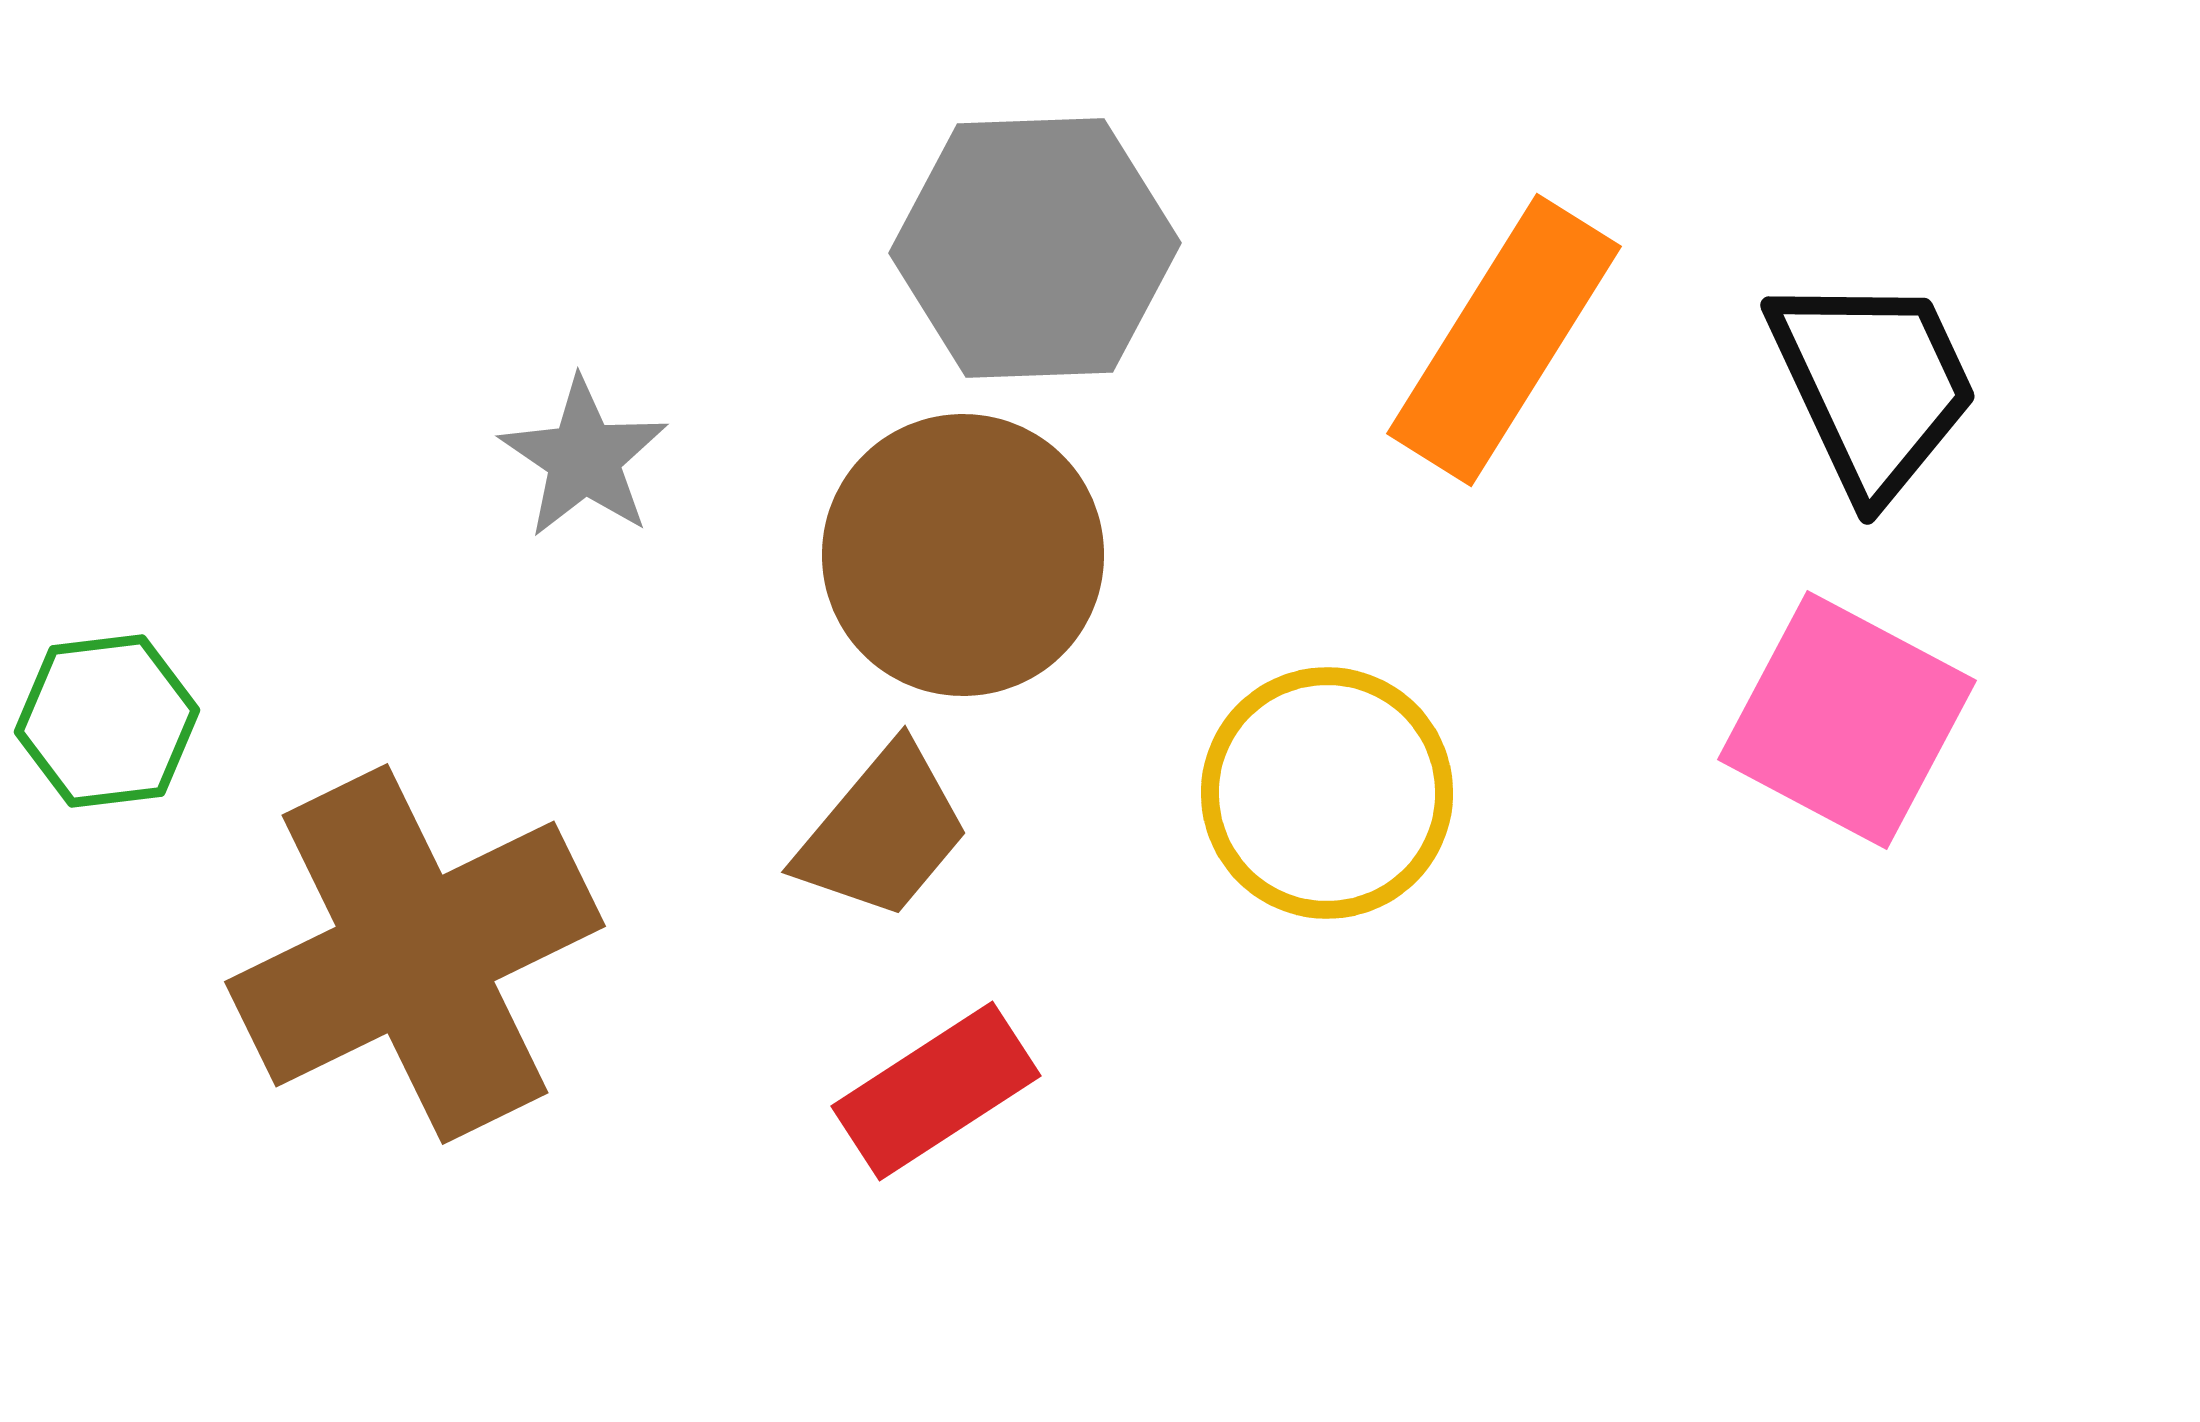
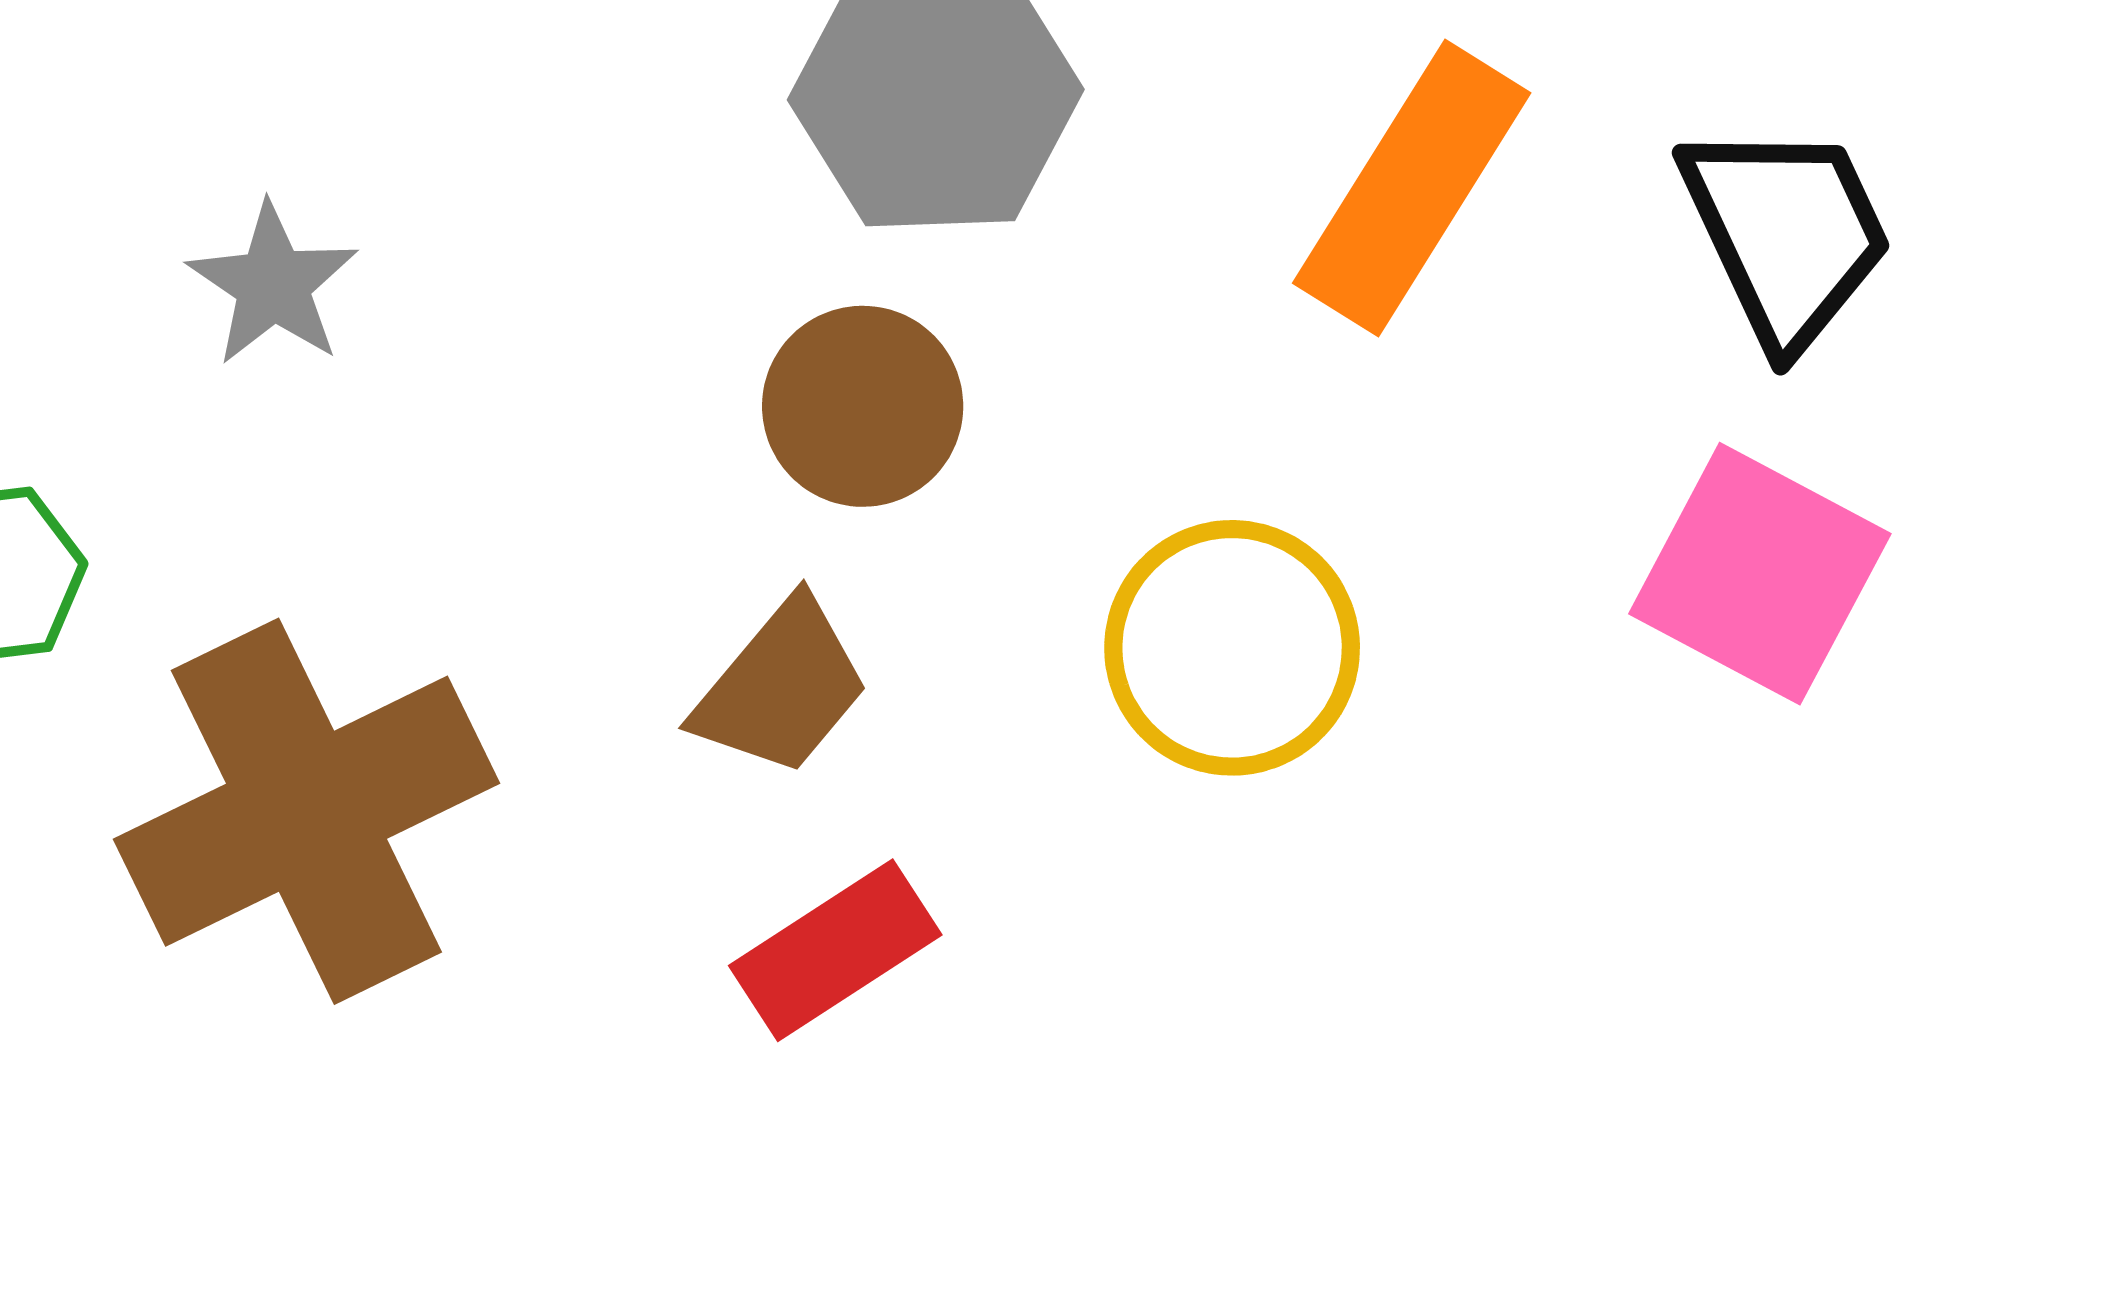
gray star: (584, 458) -> (273, 284), moved
brown circle: (963, 555) -> (863, 406), size x0.7

